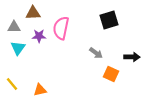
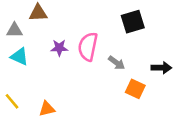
pink semicircle: (61, 28) -> (88, 47), moved
purple star: (39, 36) -> (59, 48), moved
cyan triangle: (18, 48) -> (19, 57), turned -42

